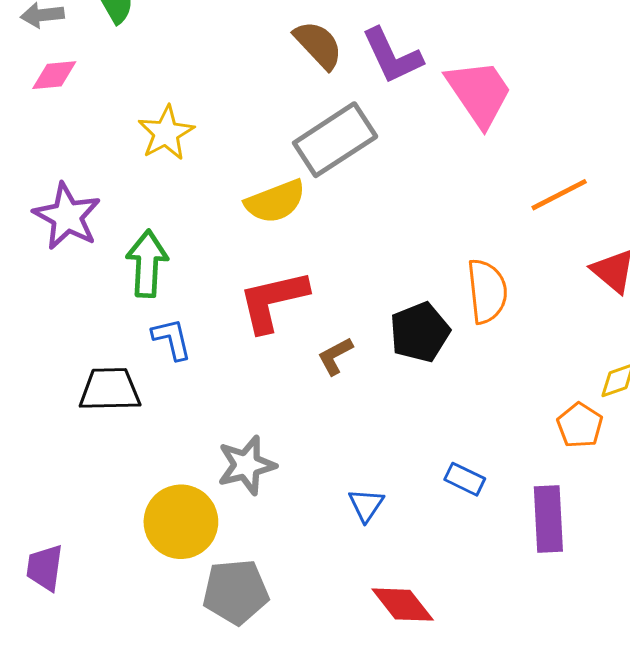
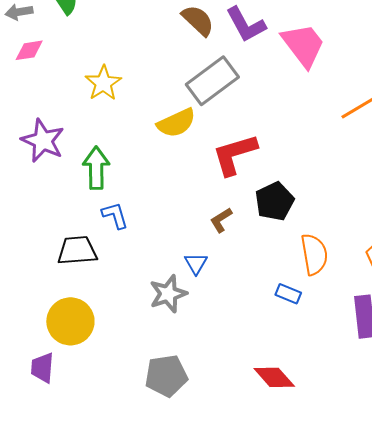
orange semicircle: (487, 291) -> (314, 254), moved
red L-shape: (273, 301) -> (235, 154), moved
blue rectangle: (465, 479) -> (288, 294), moved
blue triangle: (366, 505) -> (196, 263), moved
yellow circle: (181, 522) -> (70, 321), moved

